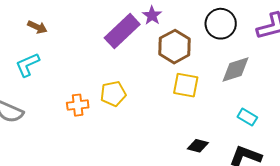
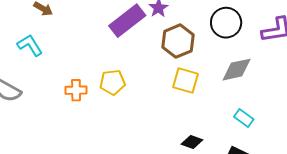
cyan L-shape: (28, 65) -> (30, 45), turned 76

